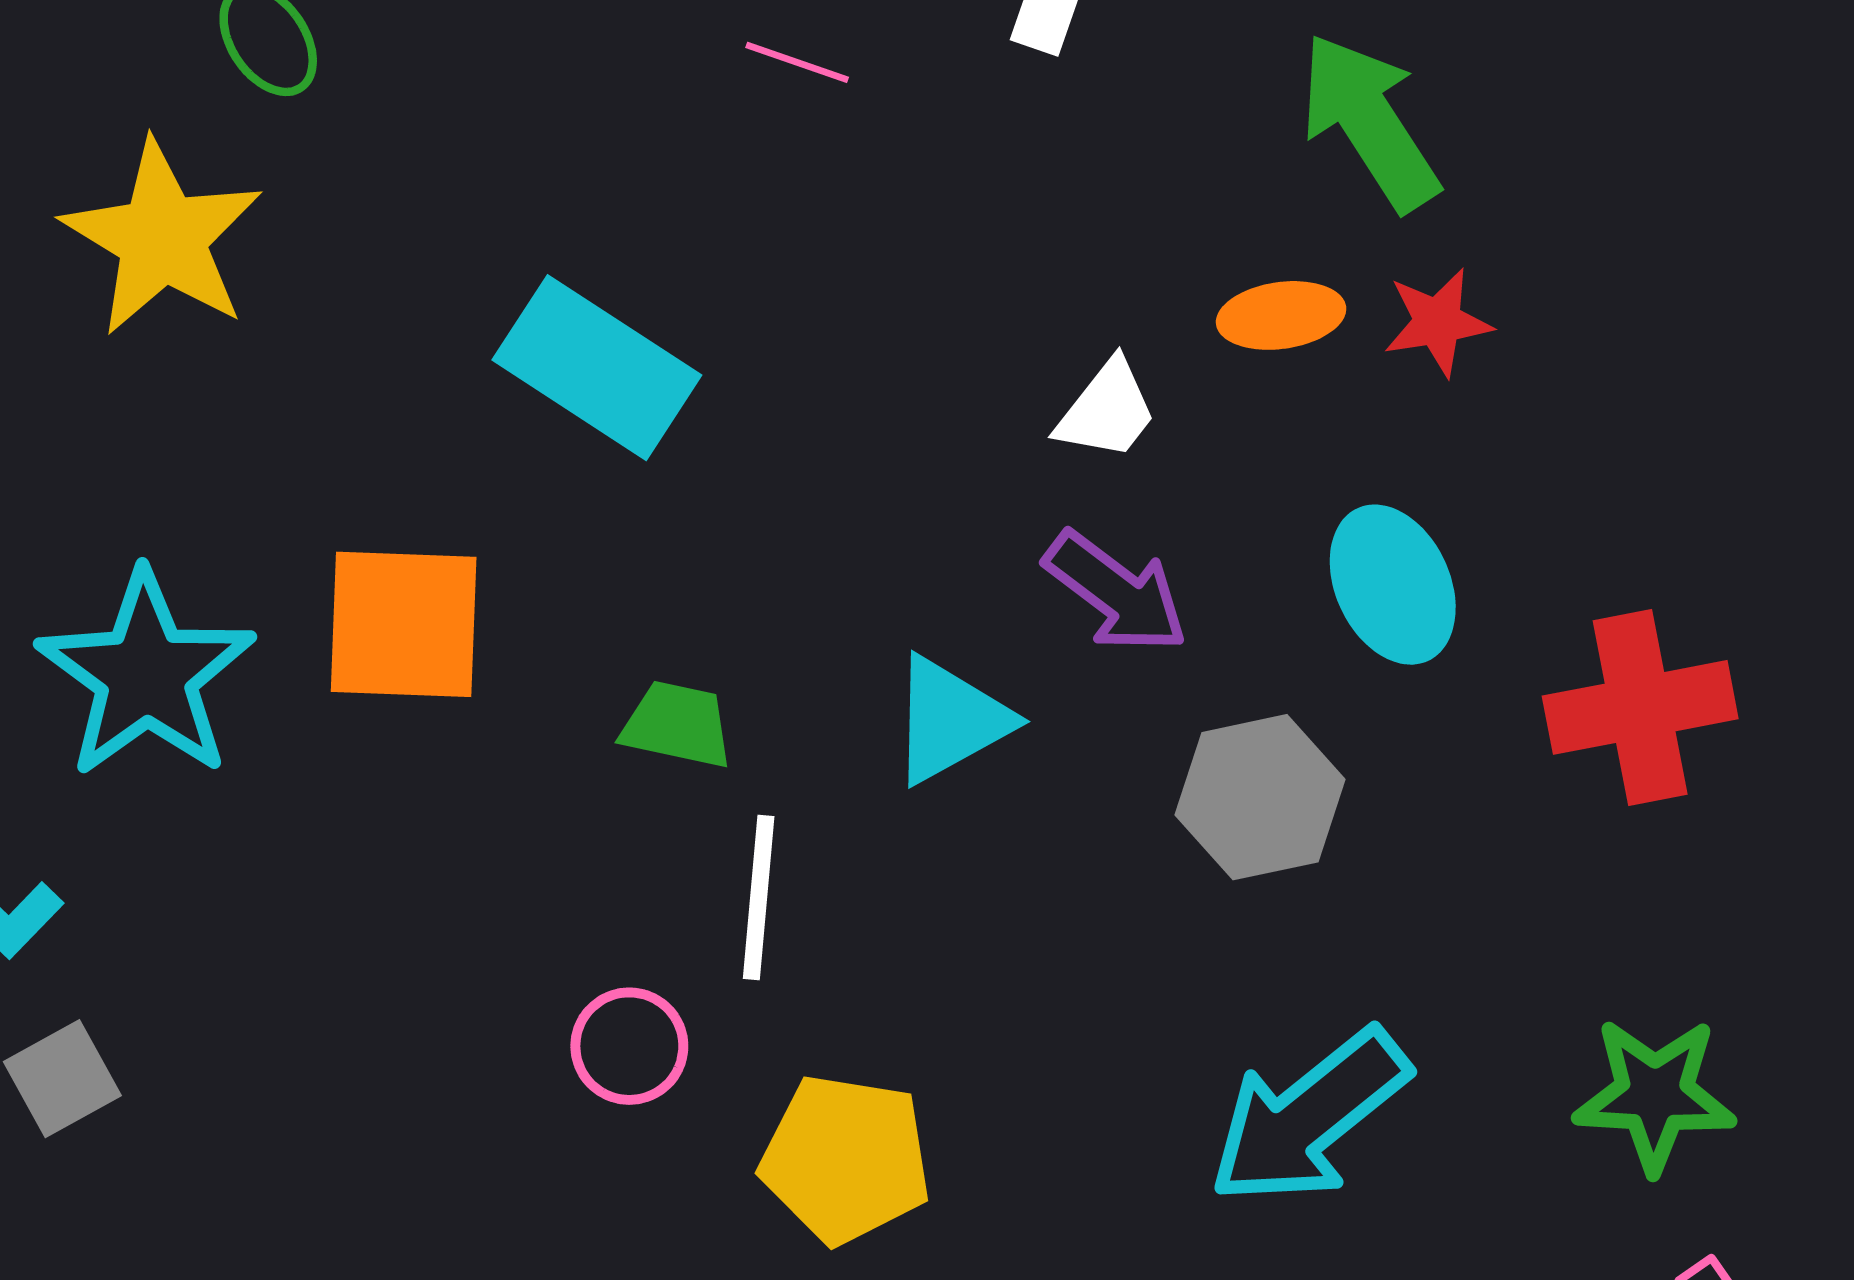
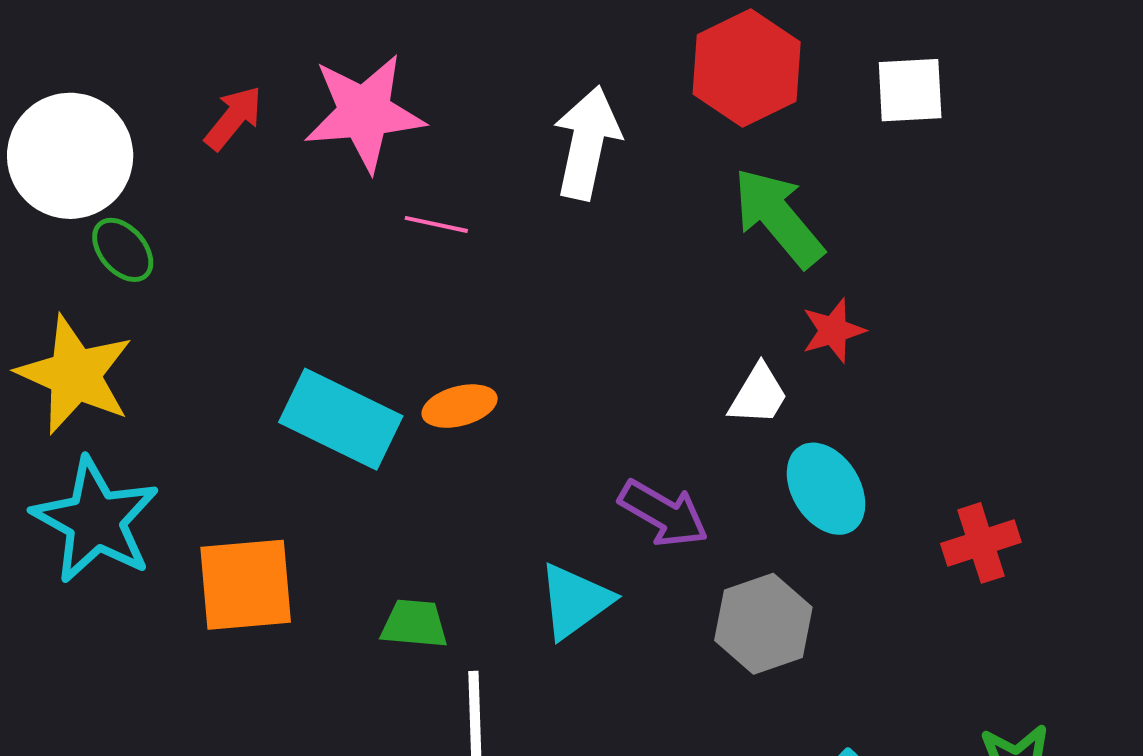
orange ellipse: (1281, 315) -> (460, 406), moved
white trapezoid: (1107, 410) -> (758, 395), moved
cyan star: (146, 675) -> (95, 520), moved
red cross: (1640, 707) -> (981, 543), size x0.7

